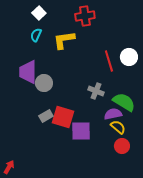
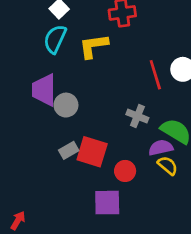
cyan semicircle: (36, 35) -> (55, 39), size x1.5
purple square: (81, 131) -> (107, 203), moved
red circle: (122, 146) -> (125, 171), moved

